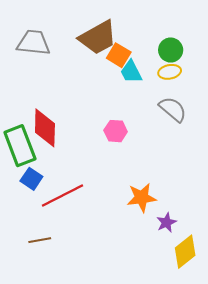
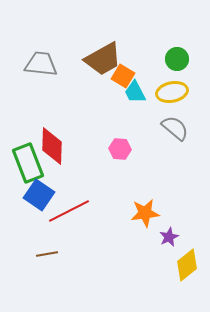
green circle: (171, 50) -> (177, 59), moved
yellow ellipse: (170, 72) -> (172, 92), size x1.4
blue square: (31, 179) -> (39, 195), size x1.4

